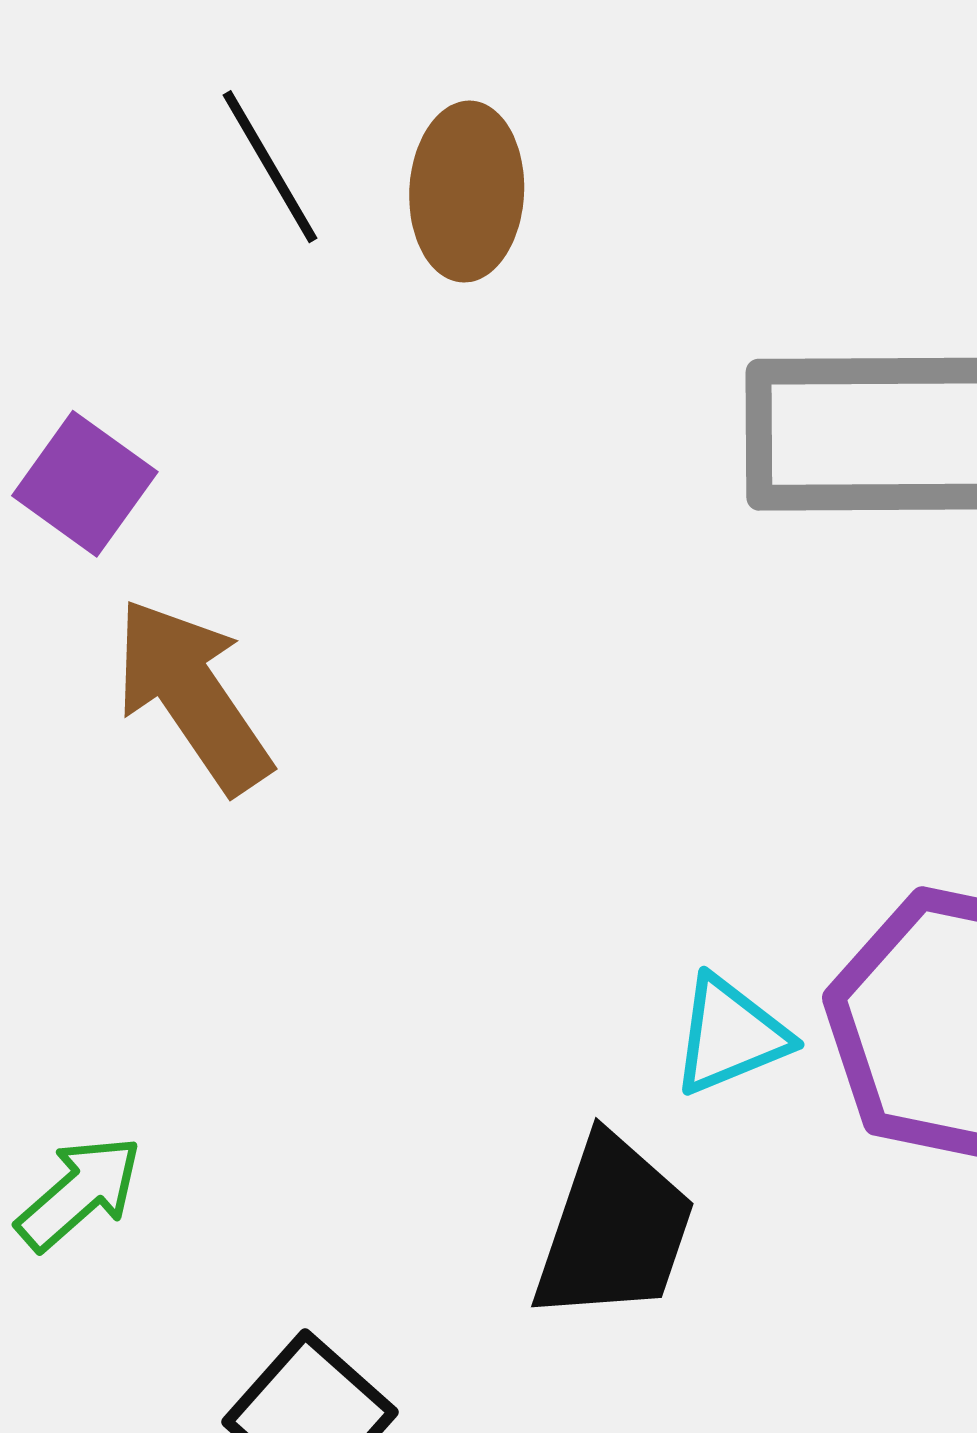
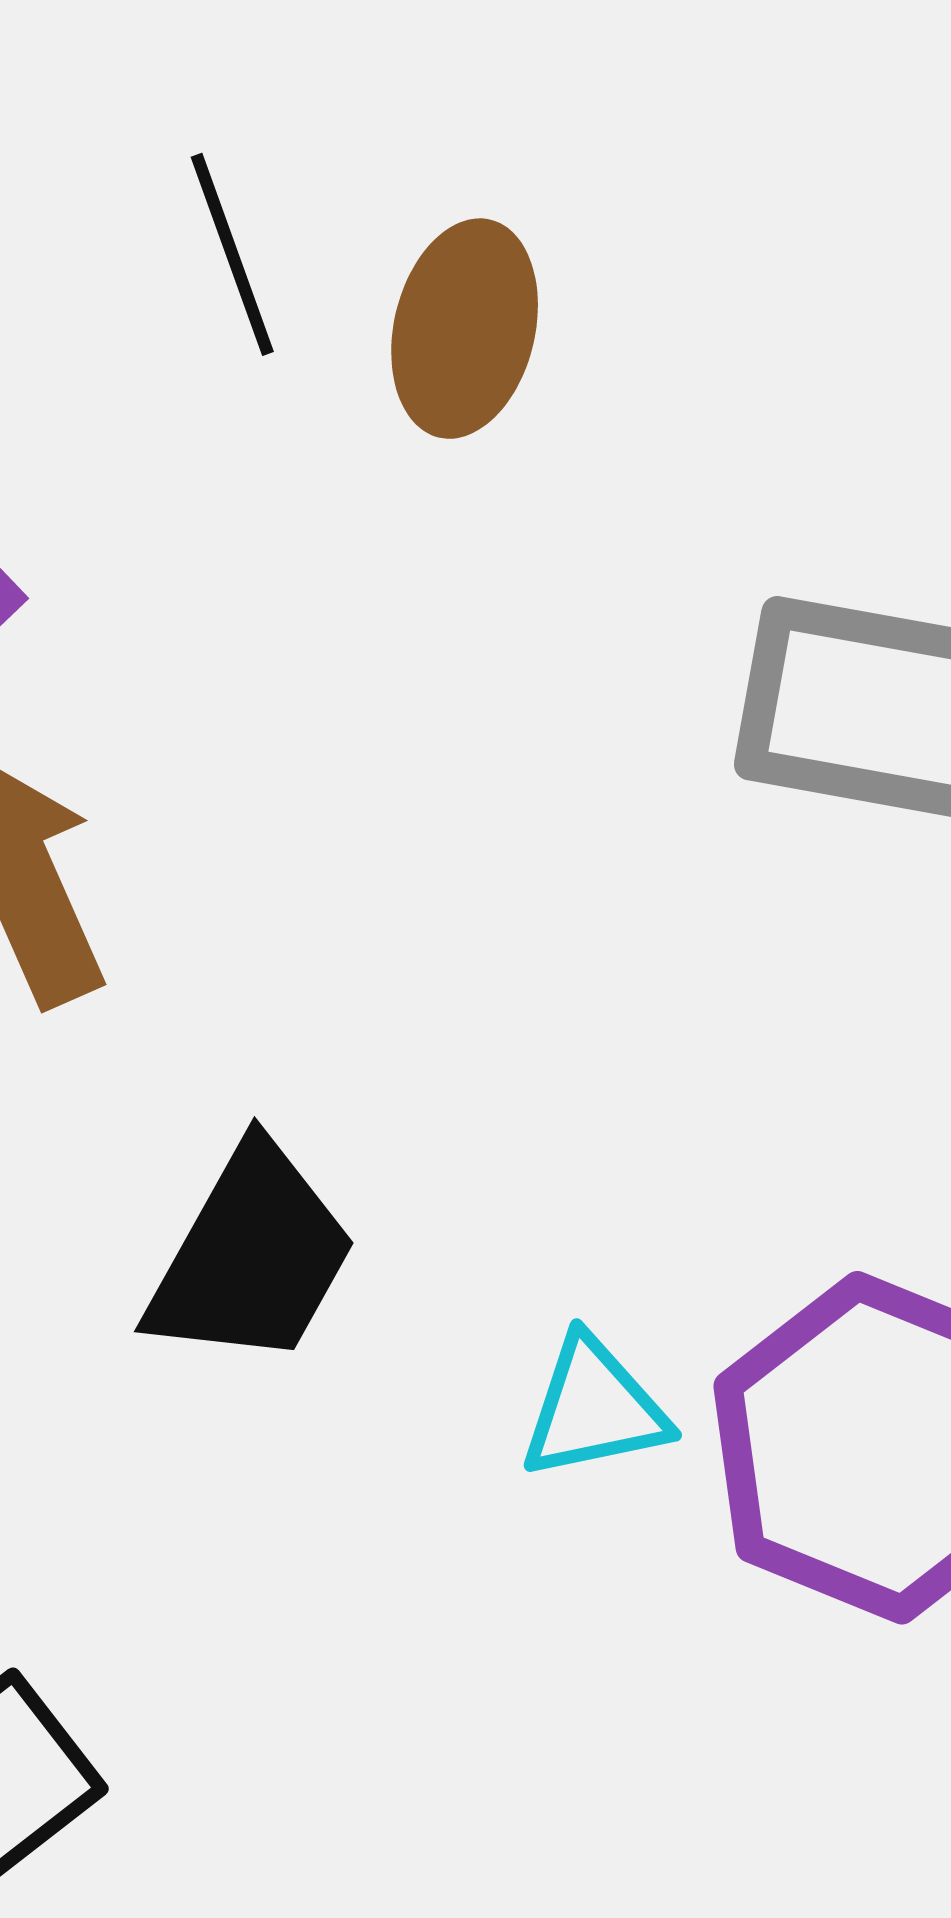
black trapezoid: (614, 1229) -> (252, 1256), moved

